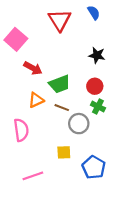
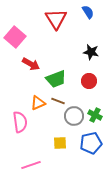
orange triangle: (36, 100) -> (38, 103), moved
green cross: (98, 107) -> (95, 115), moved
blue pentagon: (94, 167) -> (91, 143), moved, turned 30

